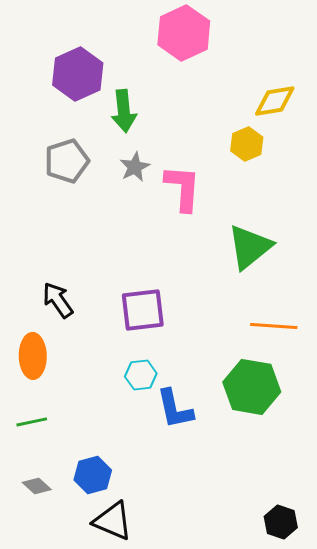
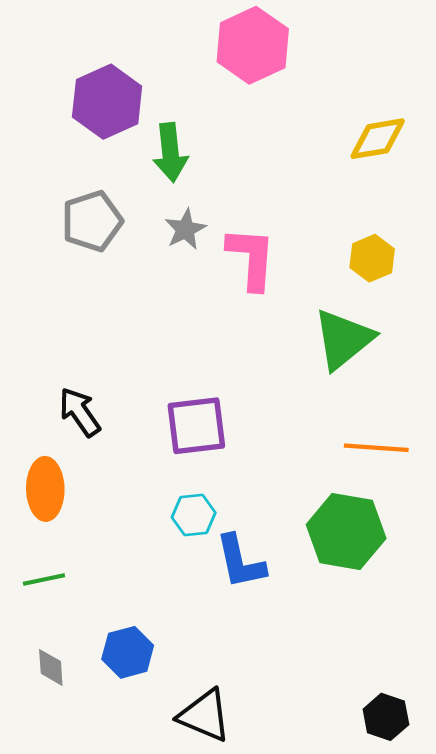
yellow hexagon: (247, 144) -> (372, 258), moved
gray diamond: (37, 486) -> (51, 667), turned 44
black triangle: (113, 521) -> (205, 715), moved

